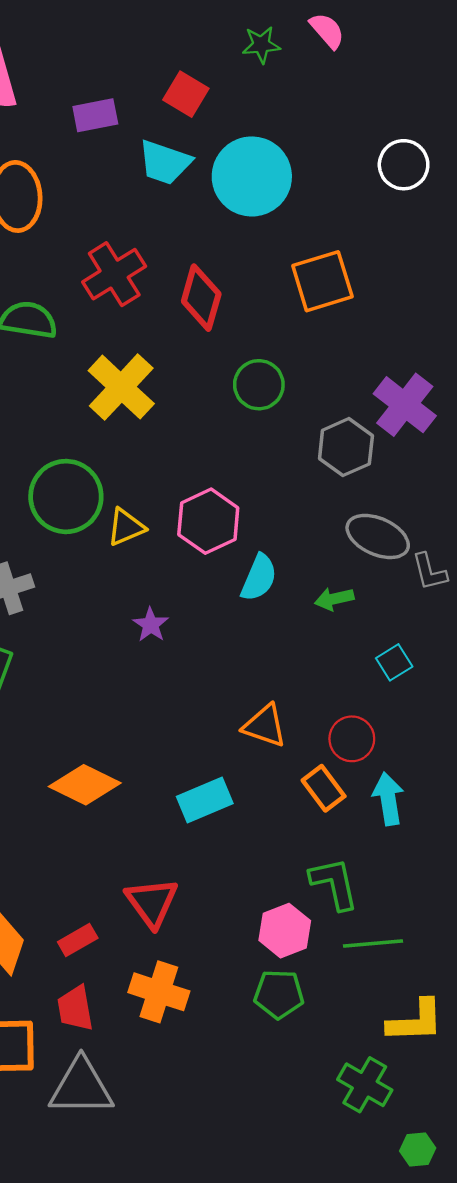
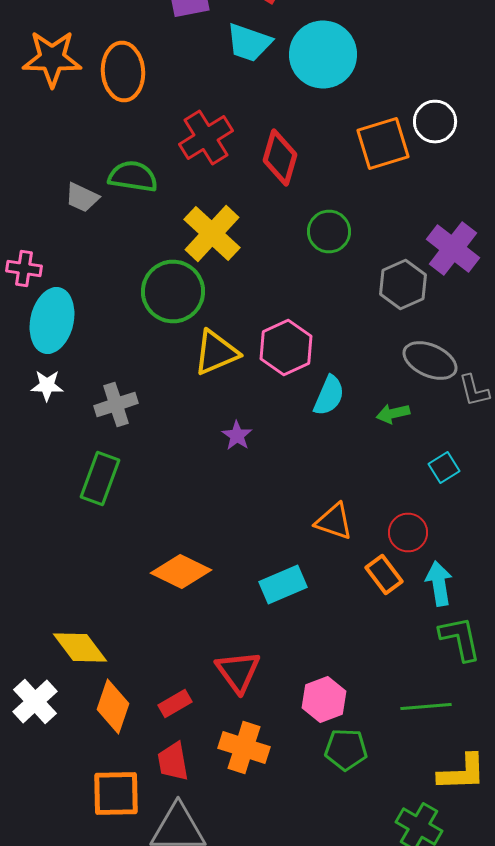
white circle: (404, 165) -> (435, 122), moved
green circle: (66, 496) -> (173, 292), moved
yellow triangle: (126, 527) -> (216, 352), size x1.4
green L-shape: (334, 884) -> (460, 638), moved
pink hexagon: (285, 931) -> (324, 700), moved

